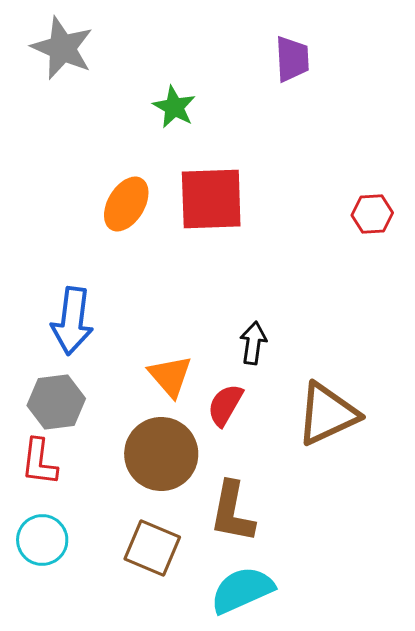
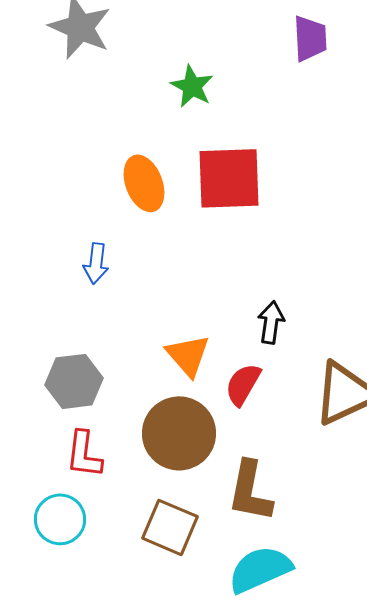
orange ellipse: (126, 204) -> (144, 183), turned -52
blue arrow: (72, 321) -> (96, 263), moved, size x0.6
red L-shape: (39, 462) -> (84, 454), moved

